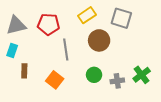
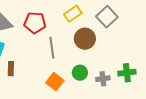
gray square: (121, 18) -> (107, 17), turned 30
green cross: (142, 75) -> (127, 73), turned 30
orange square: (55, 80) -> (55, 82), moved

